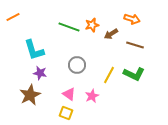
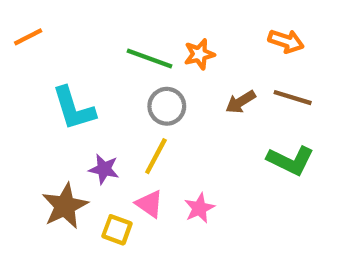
brown arrow: (111, 34) -> (241, 102), moved
gray circle: (77, 65) -> (167, 106), moved
purple star: (40, 73) -> (104, 169), moved
yellow line: (109, 75) -> (156, 156), moved
yellow square: (66, 113) -> (117, 230), moved

